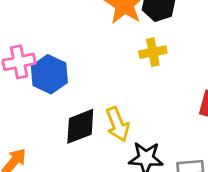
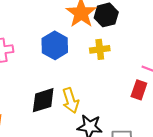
blue hexagon: (49, 74) -> (55, 45), moved

